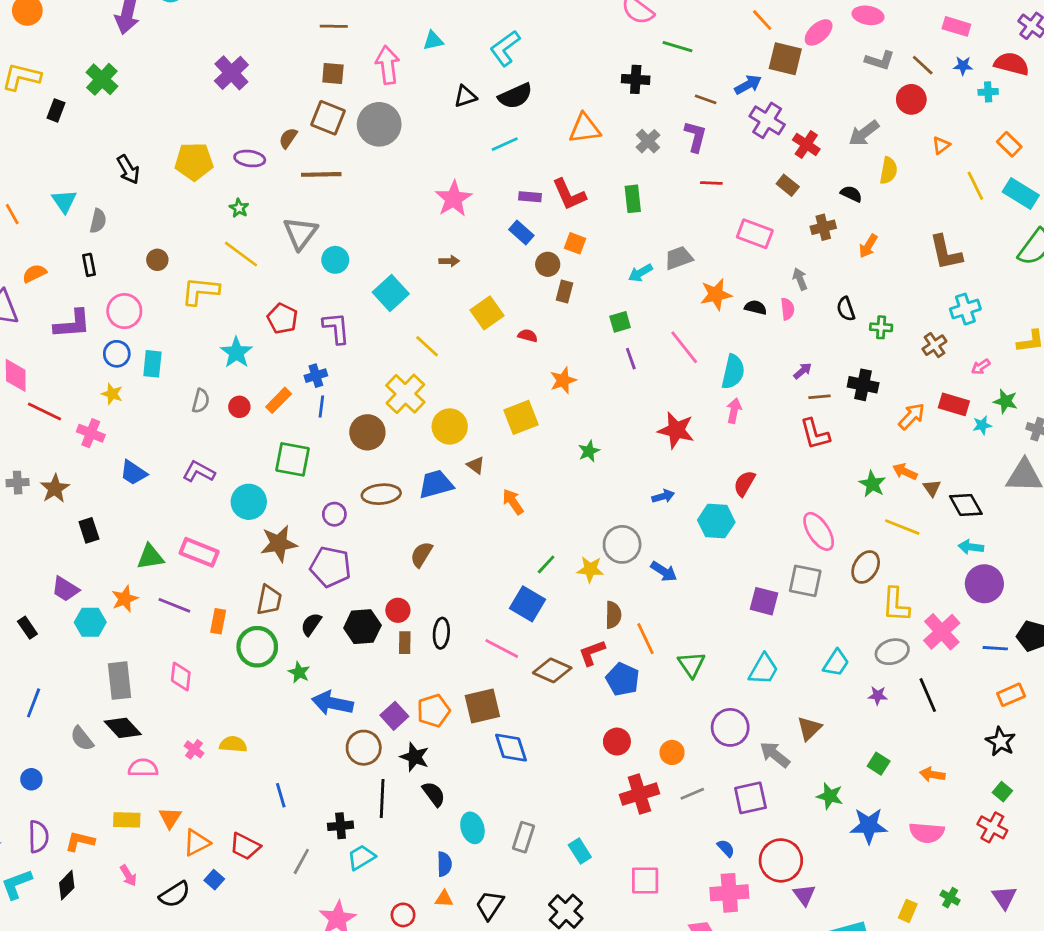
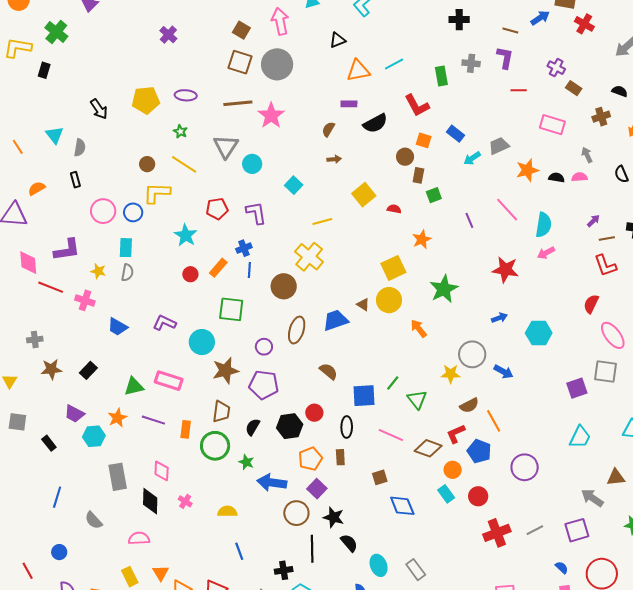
purple cross: (231, 73) -> (168, 35), size x0.7
brown square: (333, 73) -> (241, 30), turned 30
green cross: (102, 79) -> (56, 32), moved
black semicircle: (515, 96) -> (375, 123), moved
purple cross: (767, 120) -> (556, 68), moved, size x0.7
orange triangle: (585, 128) -> (358, 71), moved
brown semicircle: (288, 138) -> (328, 129), moved
gray cross: (648, 141) -> (471, 63), turned -36
cyan line: (505, 144) -> (394, 64), moved
red cross: (806, 144) -> (584, 24), moved
purple rectangle: (530, 197) -> (349, 104), moved
pink star: (453, 199) -> (271, 116), moved
green rectangle: (633, 199) -> (441, 76), moved
blue rectangle: (521, 232) -> (456, 134), moved
brown circle: (157, 260) -> (147, 164), moved
cyan square: (391, 293) -> (294, 185), size x0.7
pink semicircle: (787, 309) -> (579, 177), turned -84
red pentagon: (282, 319) -> (217, 209), turned -30
green square: (620, 322) -> (434, 195), moved
purple L-shape: (72, 324) -> (67, 250), moved
yellow line: (427, 346) -> (322, 221), turned -54
blue circle: (117, 354) -> (133, 212), moved
gray semicircle: (201, 401) -> (127, 273), moved
pink arrow: (734, 411) -> (546, 253), turned -126
yellow circle: (450, 426) -> (389, 300), moved
green star: (589, 451) -> (444, 289), size x1.8
red semicircle: (744, 483) -> (591, 304), moved
brown star: (55, 488) -> (51, 369), moved, turned 30
brown ellipse: (381, 494) -> (297, 330), turned -64
orange arrow: (513, 502) -> (419, 328), moved
black rectangle: (89, 530) -> (88, 370), turned 66
brown semicircle: (421, 554) -> (328, 371), turned 102
green line: (546, 564) -> (393, 383), moved
purple square: (764, 601) -> (577, 388), turned -30
blue square: (528, 604) -> (364, 396), moved, turned -30
brown semicircle: (613, 615) -> (469, 405), turned 66
brown rectangle: (405, 643) -> (340, 457), moved
green triangle: (691, 664) -> (417, 400), moved
brown square: (482, 706) -> (380, 477), size x0.6
orange pentagon: (434, 711) -> (310, 459), moved
purple circle: (730, 727) -> (525, 467), moved
black diamond: (123, 728) -> (150, 501), moved, turned 48
brown triangle: (809, 728) -> (616, 477), turned 42
yellow semicircle: (233, 744) -> (227, 512), moved
pink cross: (194, 749) -> (185, 501), moved
orange circle: (672, 752) -> (453, 470), moved
yellow rectangle: (127, 820) -> (130, 577), turned 66
gray rectangle: (523, 837) -> (416, 570), turned -50
cyan rectangle: (580, 851) -> (446, 494), moved

